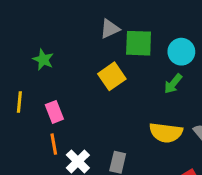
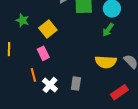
yellow square: (112, 76) -> (48, 29), moved
pink rectangle: (54, 112) -> (43, 53), moved

